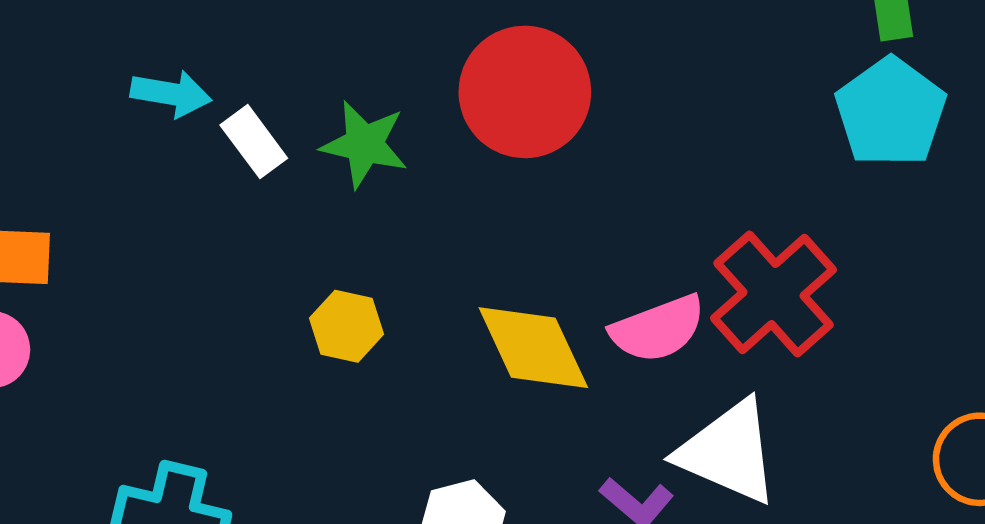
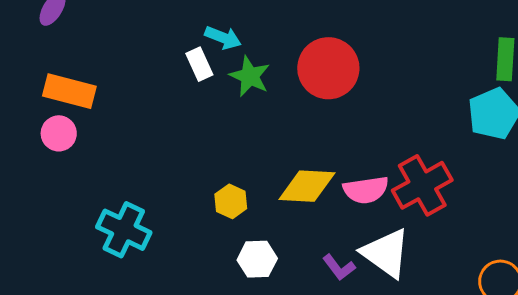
cyan arrow: (171, 94) -> (223, 38), moved
yellow hexagon: (347, 326) -> (231, 201), moved
yellow diamond: (533, 348) -> (307, 186), turned -74

